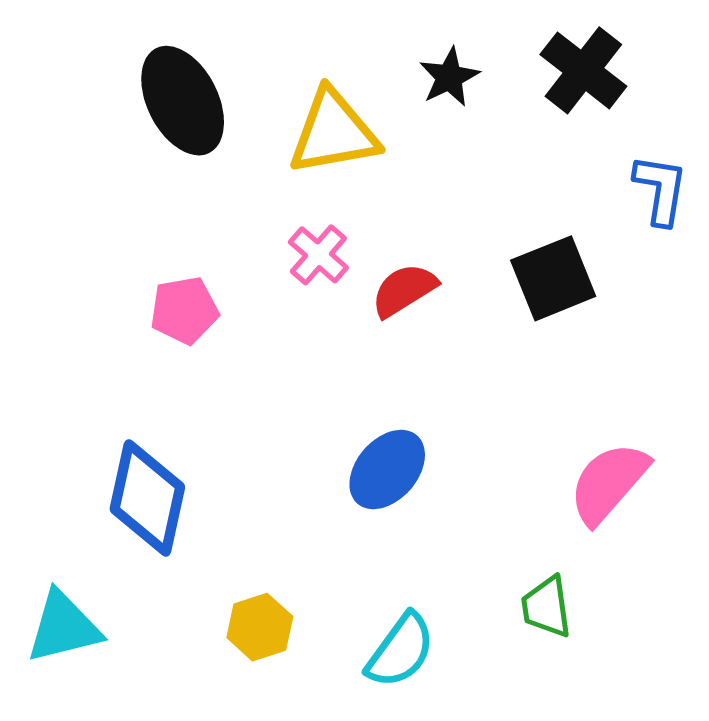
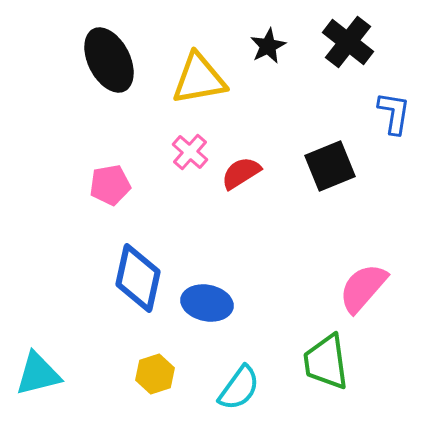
blue ellipse: (387, 469) -> (207, 303), moved, turned 60
blue diamond: (147, 498) -> (138, 278), moved
green trapezoid: (546, 607) -> (326, 362), size x1.5

